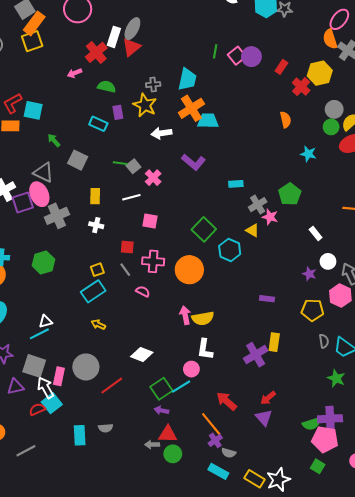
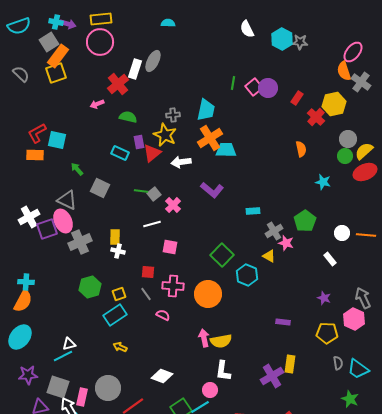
red triangle: (131, 47) -> (152, 153), moved
yellow rectangle: (95, 196) -> (115, 237), moved
white circle: (328, 261) -> (342, 233), moved
green hexagon: (43, 262) -> (90, 287), moved

